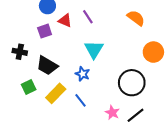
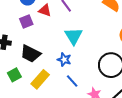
blue line: (81, 100) -> (72, 81), moved

